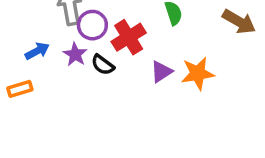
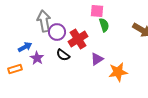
purple star: (75, 54) -> (37, 58), moved
orange star: (198, 73) -> (118, 72), moved

